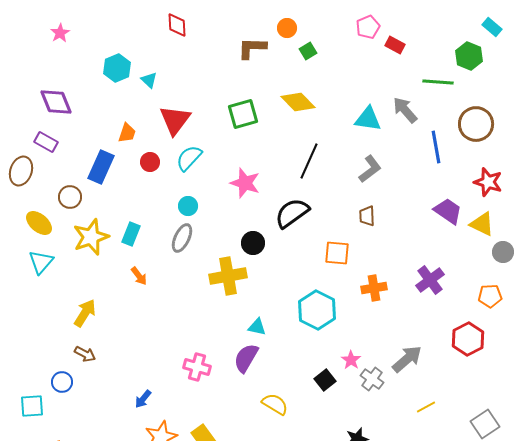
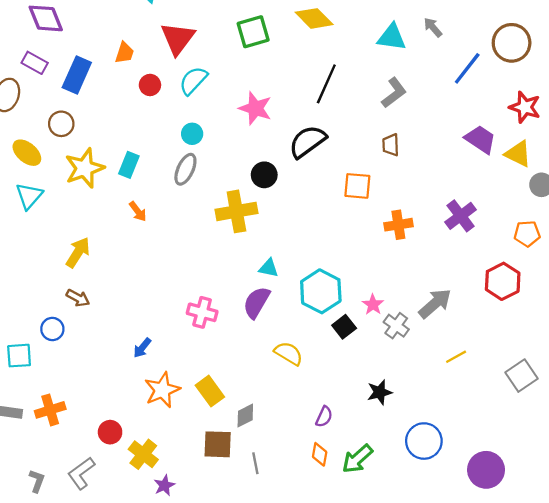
gray arrow: (405, 110) -> (433, 27), size x0.7
blue line: (436, 147) -> (467, 68), turned 48
blue rectangle: (101, 167) -> (77, 75), moved
cyan hexagon: (317, 310) -> (321, 291), moved

